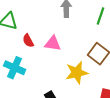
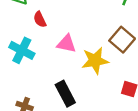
pink triangle: (53, 43) -> (66, 44), moved

